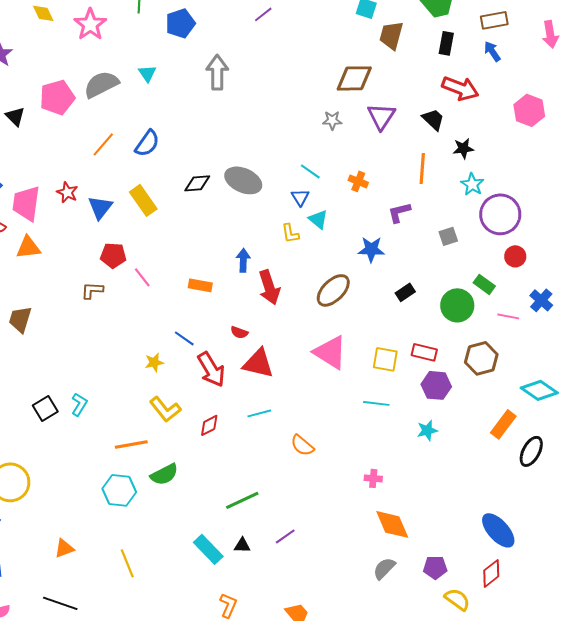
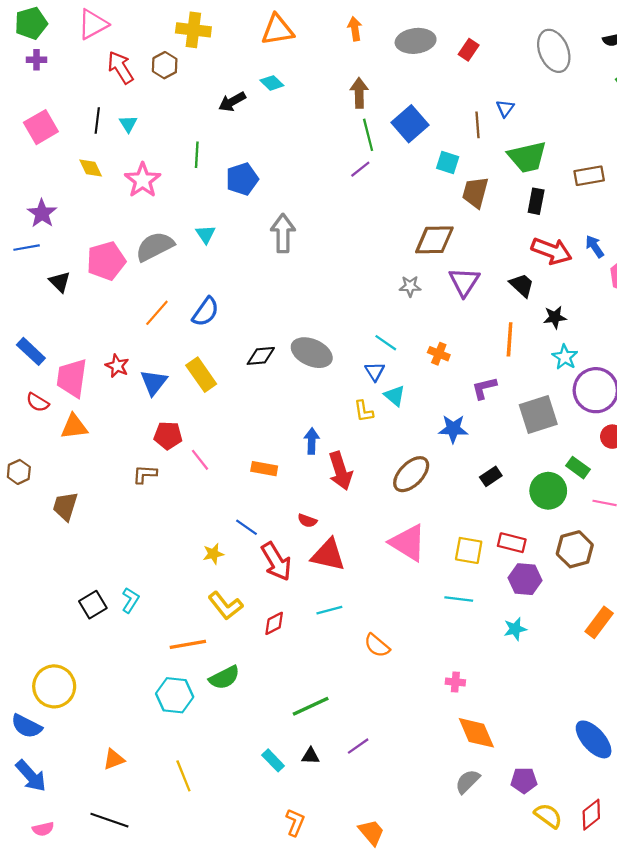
purple line: (263, 14) -> (360, 169), moved
blue arrow: (492, 51) -> (595, 246), moved
gray square: (448, 236) -> (538, 414), size x1.8
cyan rectangle: (208, 549) -> (273, 760), size x0.7
red diamond: (491, 573) -> (591, 815), moved

